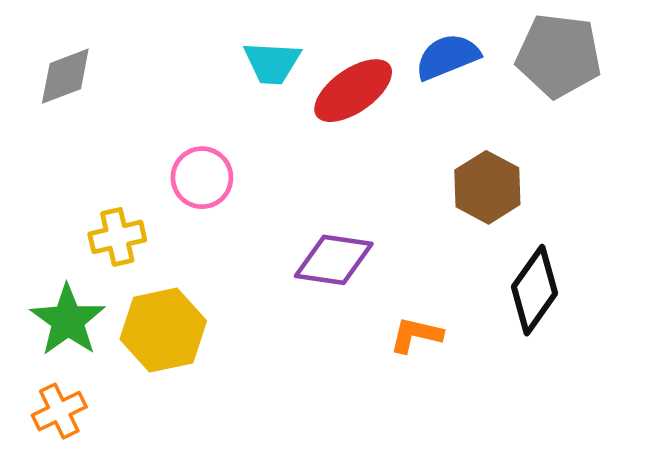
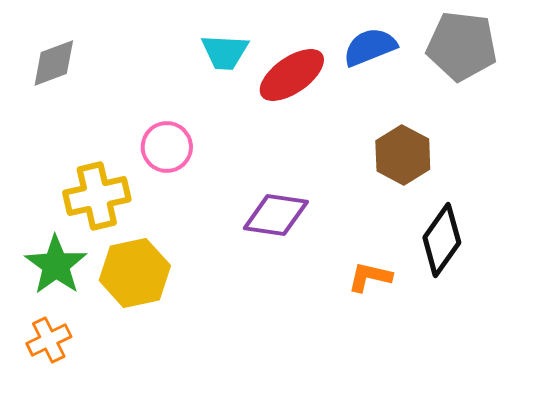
yellow cross: (117, 237) -> (97, 196), size x1.4
orange L-shape: (416, 335) -> (370, 277), moved

